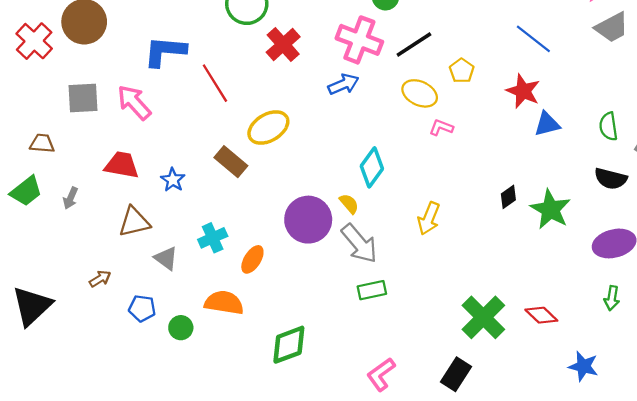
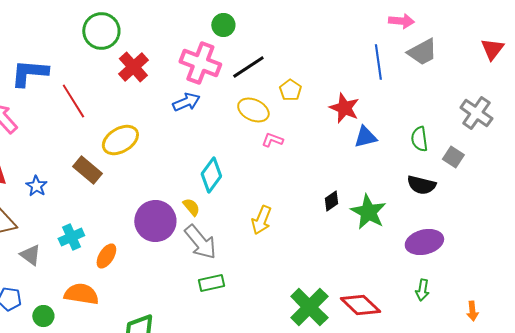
blue line: (533, 39) -> (378, 62), moved, turned 44
red diamond: (541, 315) -> (360, 305), size x1.4

